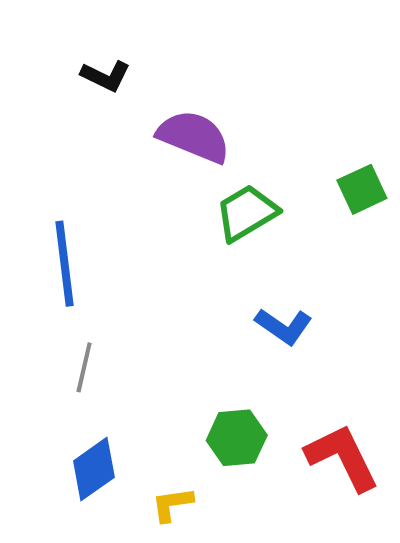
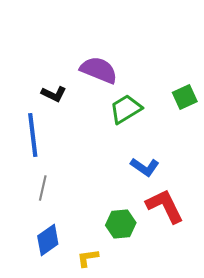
black L-shape: (106, 76) -> (54, 94), moved
red L-shape: (342, 457) -> (165, 206), moved

